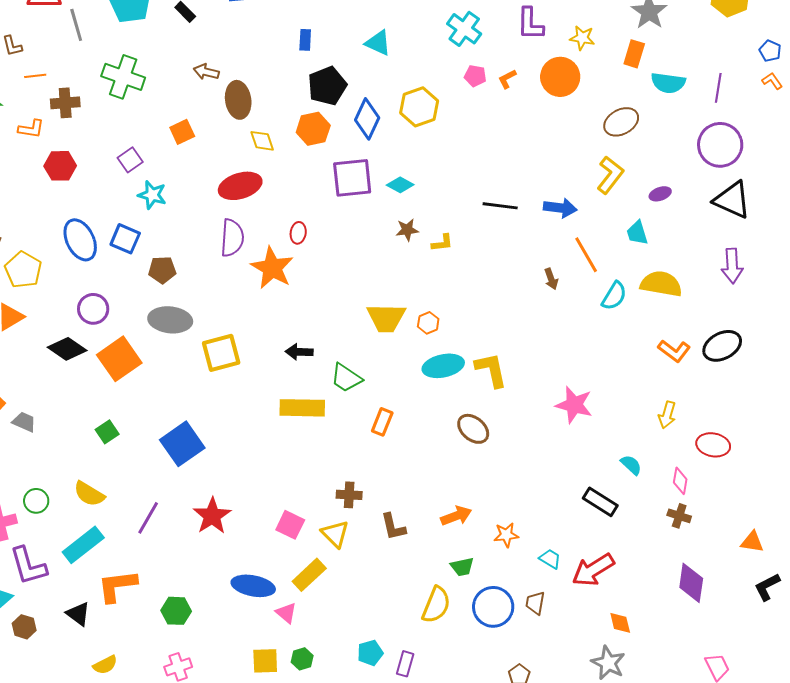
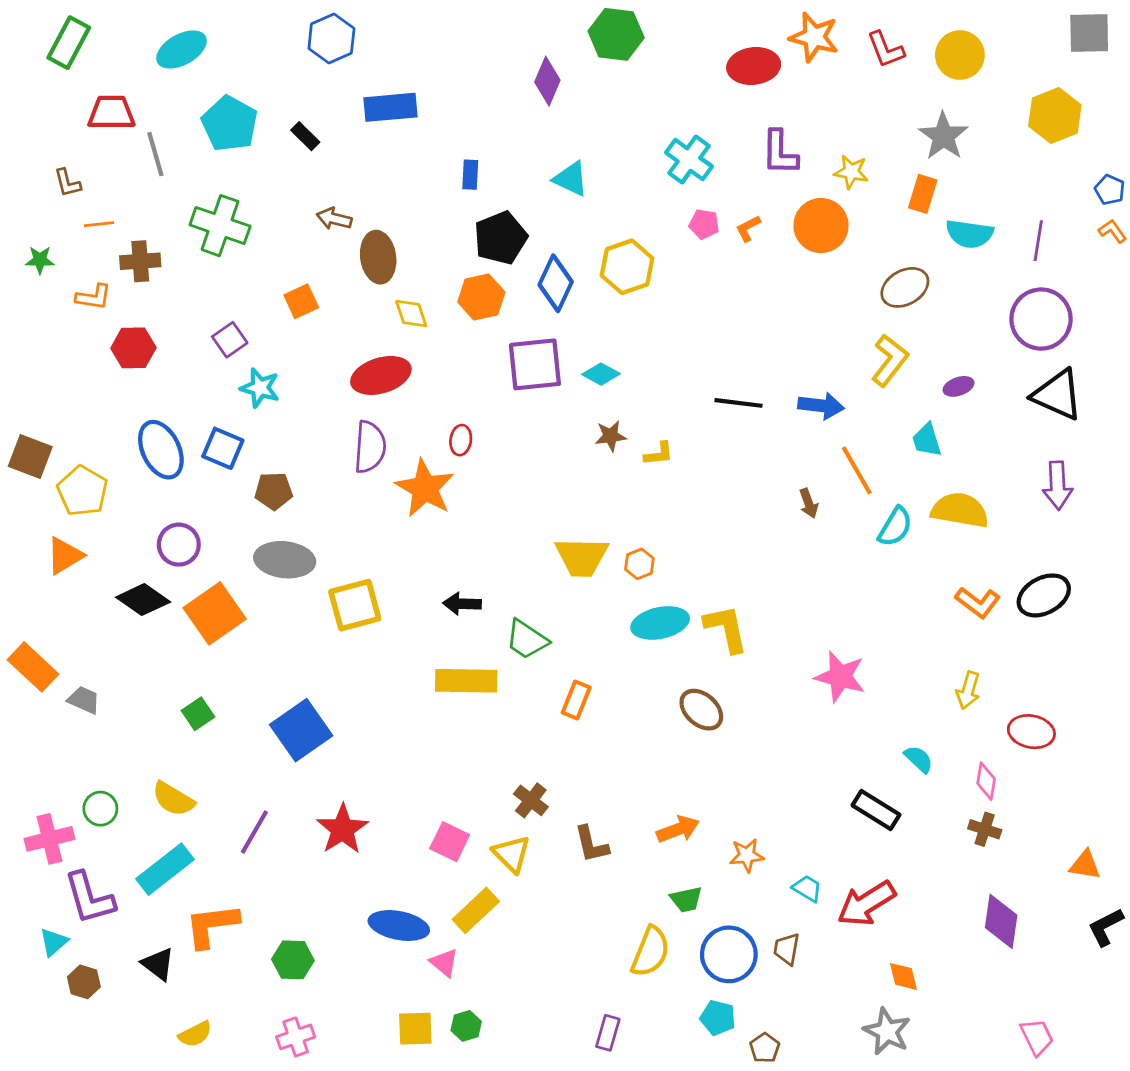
brown cross: (349, 495) -> (531, 800), turned 35
cyan pentagon: (370, 653) -> (718, 1018), moved, turned 30

